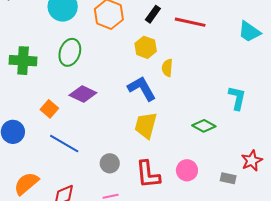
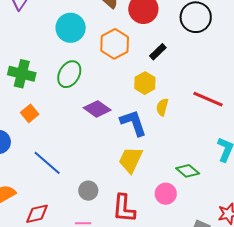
red line: (190, 22) -> (208, 99), moved
purple diamond: (83, 94) -> (97, 109), moved
orange square: (49, 109) -> (30, 113), moved
pink circle: (187, 170) -> (166, 194), moved

